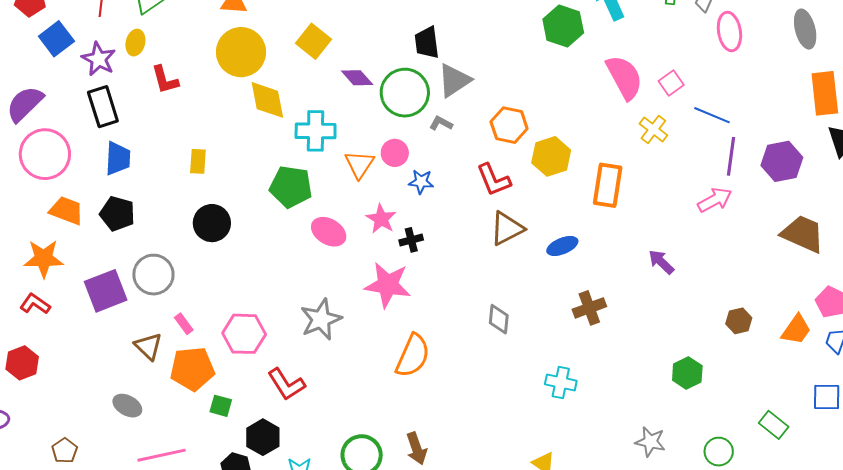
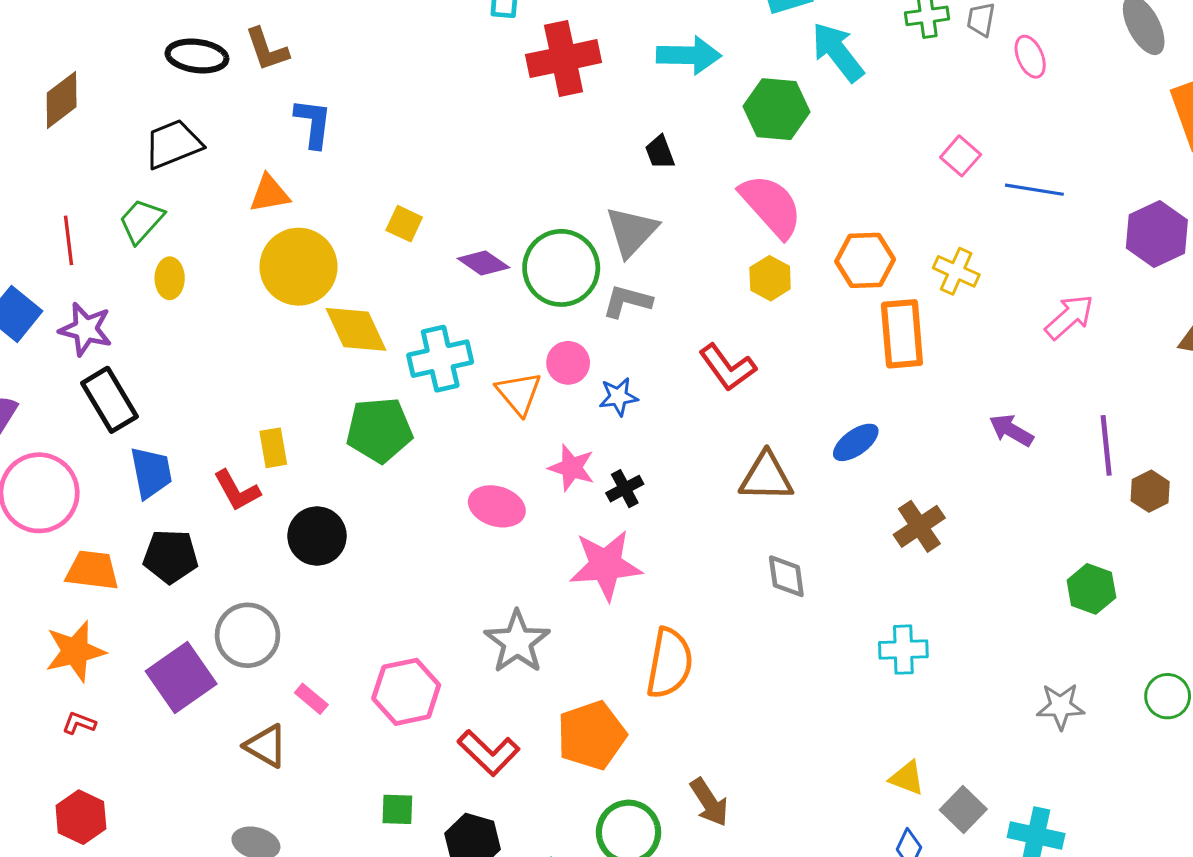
pink ellipse: (729, 32) -> (1030, 57), size x0.7
yellow square: (313, 41) -> (404, 224), size x0.7
yellow ellipse: (135, 43) -> (170, 278), moved
black trapezoid: (427, 43) -> (660, 152), moved, size x0.7
pink semicircle: (624, 77) -> (771, 206), moved
red L-shape: (165, 80) -> (237, 491), moved
gray L-shape: (441, 123) -> (627, 301), size x1.4
orange hexagon: (509, 125) -> (865, 260), moved
yellow cross: (653, 129) -> (956, 271), moved
yellow hexagon: (551, 156) -> (770, 278), moved, size x0.7
purple line: (731, 156) -> (1106, 445), moved
green pentagon: (291, 187) -> (379, 430), moved
brown triangle: (507, 228) -> (766, 477), moved, turned 42
red L-shape: (35, 304) -> (79, 723), size x0.7
orange pentagon: (192, 369) -> (591, 735), moved

